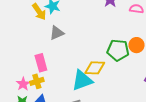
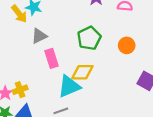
green pentagon: (118, 50) -> (89, 38), moved, turned -30
pink rectangle: (41, 63) -> (52, 58), moved

